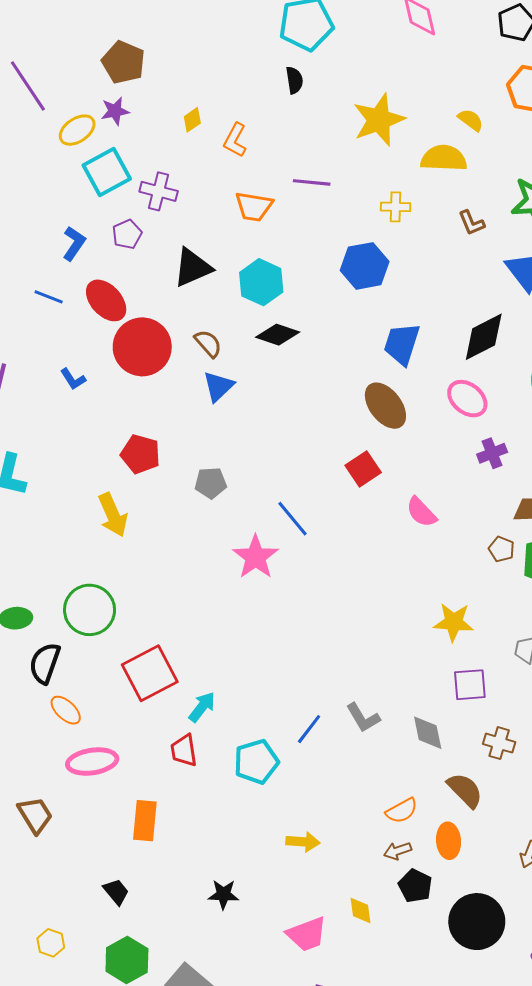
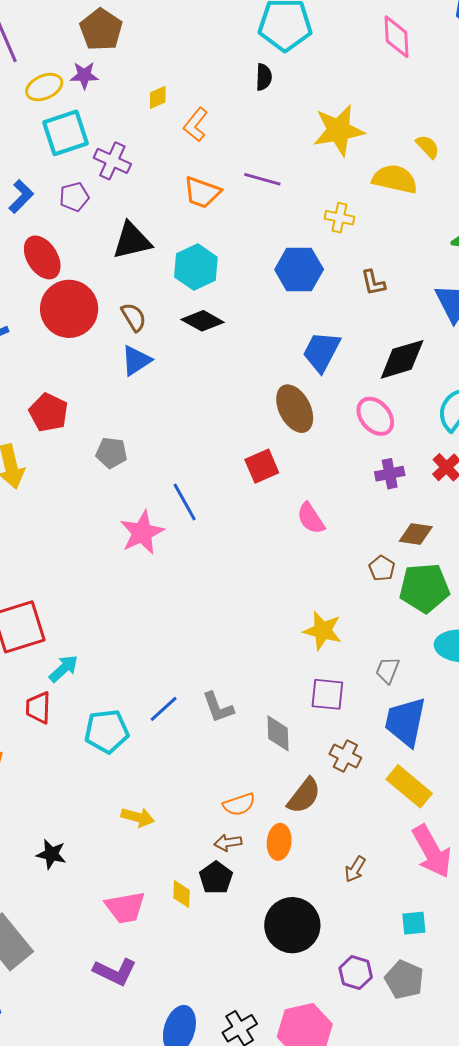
brown L-shape: (471, 223) -> (373, 283), moved
brown semicircle: (465, 790) -> (304, 796), turned 72
black pentagon: (415, 886) -> (216, 878), moved

